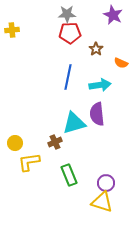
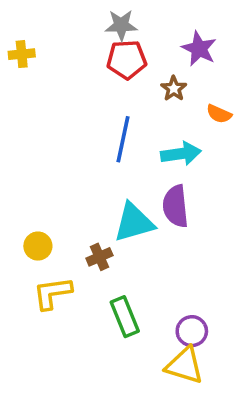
purple star: (113, 15) -> (199, 49), moved
yellow circle: (15, 143) -> (38, 246), moved

